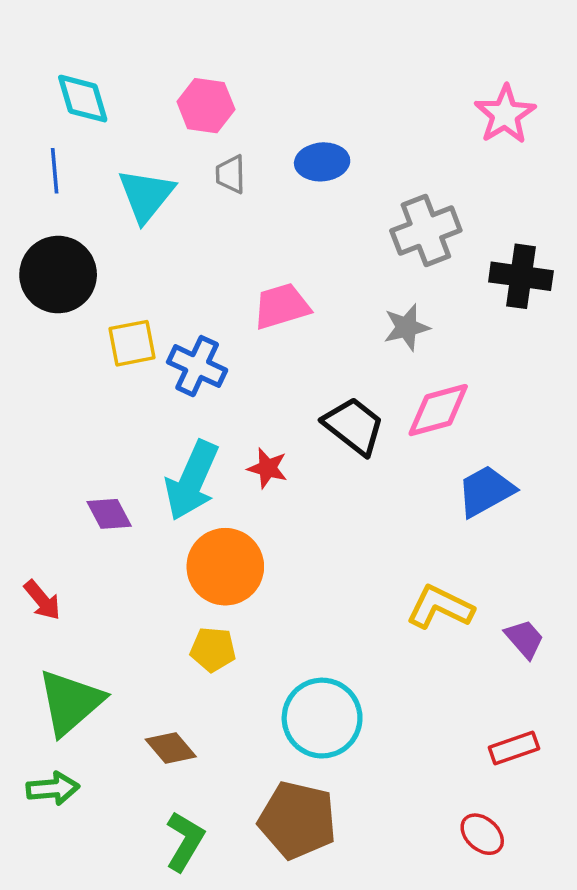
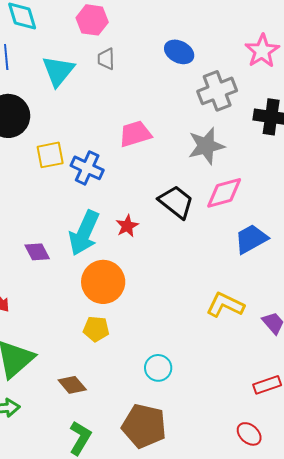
pink star: (505, 114) -> (262, 51), moved
blue ellipse: (322, 162) -> (179, 52), moved, turned 32
gray star: (407, 327) -> (206, 146), size x1.4
red star: (268, 468) -> (127, 226), turned 30
cyan circle: (322, 718) -> (158, 368), size x0.6

